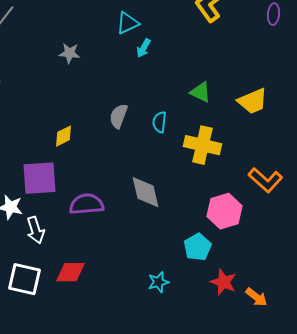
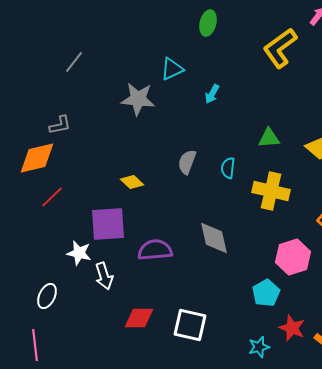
cyan triangle: (128, 23) -> (172, 69), moved
gray star: (70, 53) -> (138, 99), size x1.6
green triangle: (200, 92) -> (269, 138), turned -30
yellow diamond: (64, 136) -> (132, 182), turned 70
white square: (24, 279) -> (190, 325), moved
cyan star: (158, 282) -> (259, 347), moved

